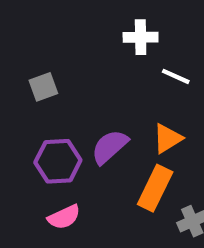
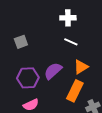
white line: (176, 76) -> (71, 42), moved

